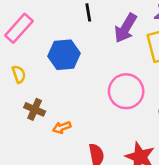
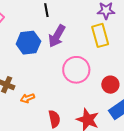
purple arrow: (126, 28) -> (57, 36), moved

